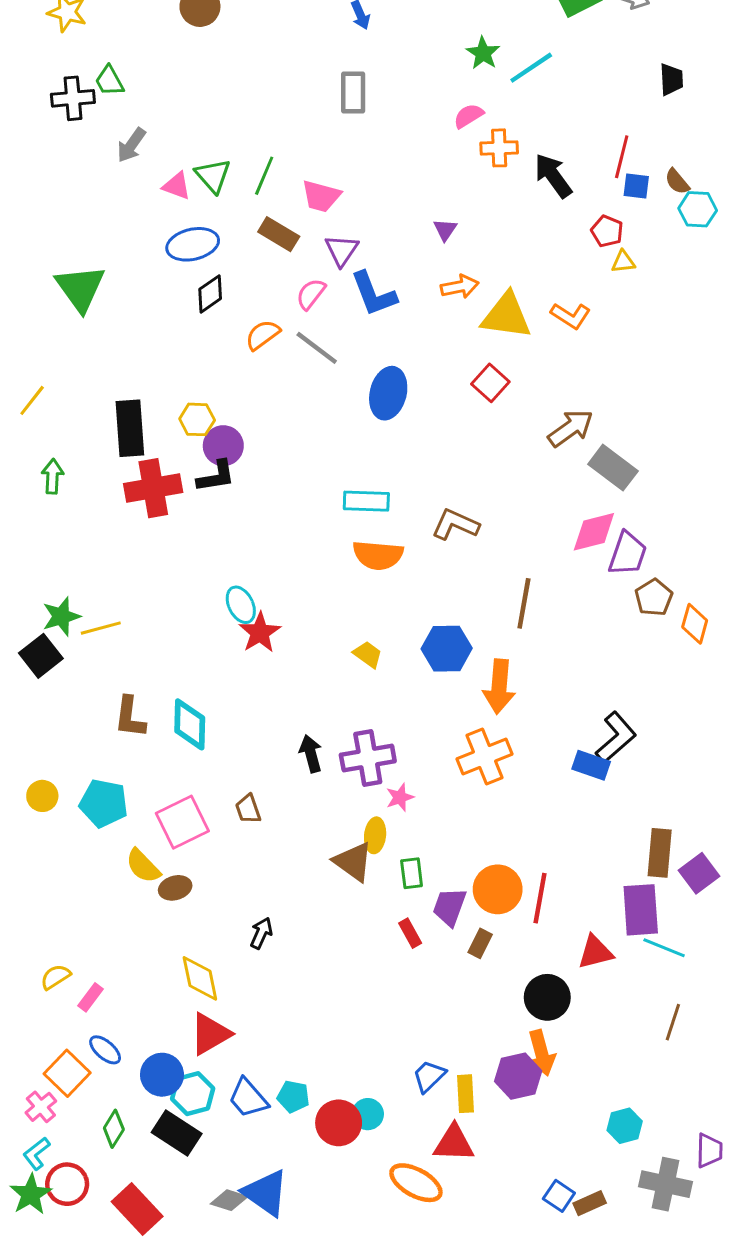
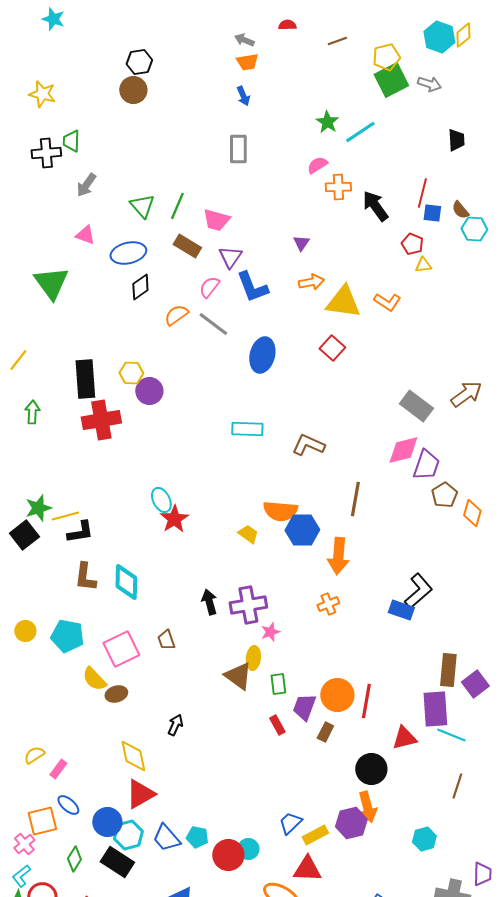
green trapezoid: (109, 81) -> (71, 141), turned 30
pink triangle: (177, 186) -> (85, 235), moved
brown arrow: (571, 428) -> (466, 394), moved
black L-shape: (216, 476) -> (80, 532), moved
orange semicircle: (378, 555) -> (280, 511), moved
orange cross: (485, 757) -> (328, 604), size x0.6
orange square: (67, 1073) -> (42, 821), turned 32
yellow rectangle: (466, 1094) -> (315, 835), turned 65
cyan hexagon: (625, 1126) -> (424, 839), moved

